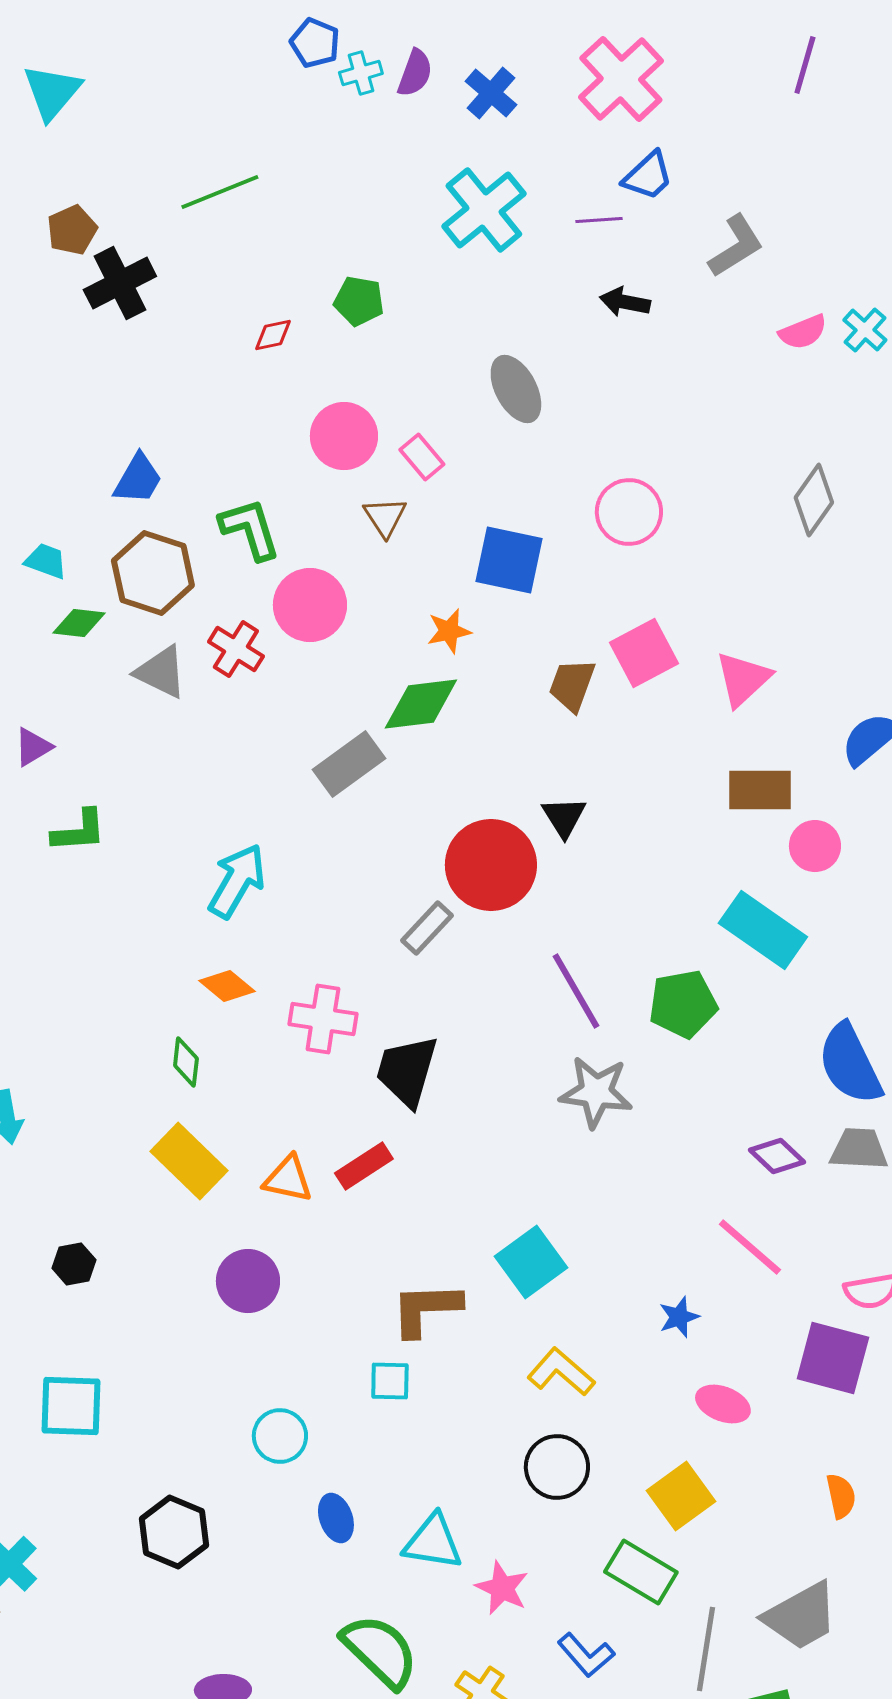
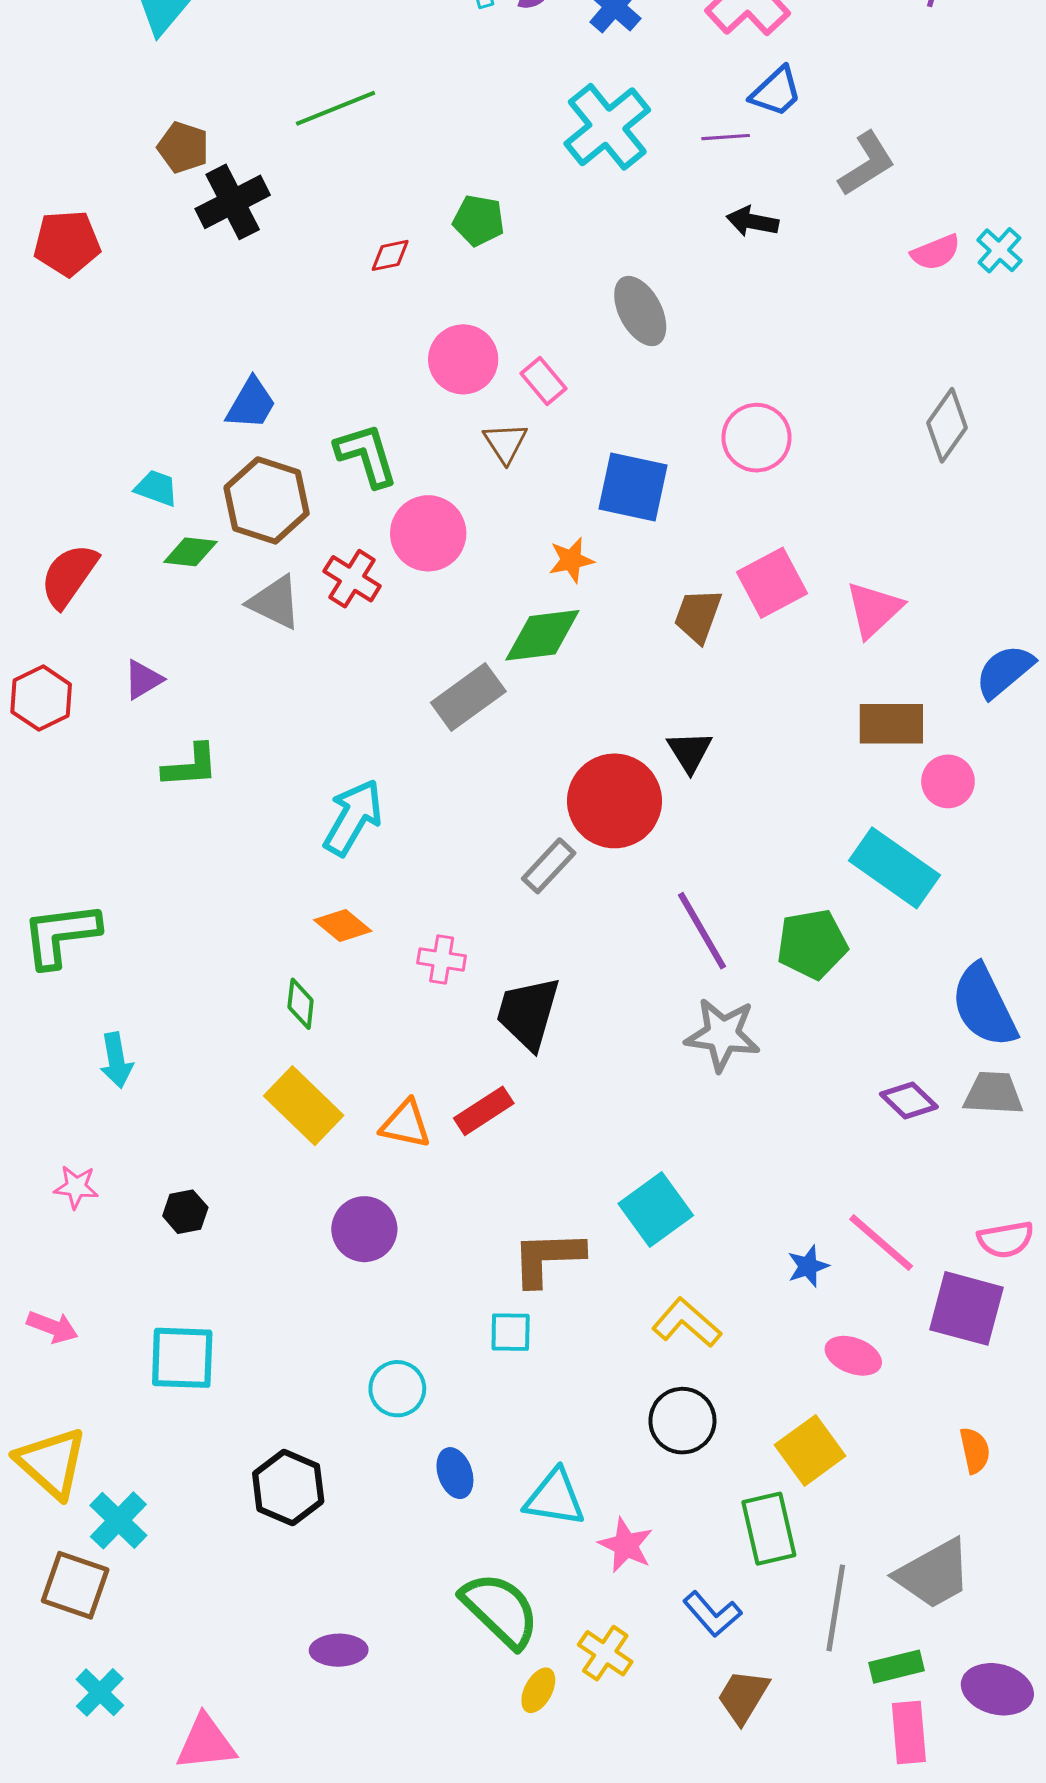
brown pentagon: (72, 230) -> (183, 147), turned -30
pink cross: (323, 1019) -> (442, 959), size x0.7
pink line: (750, 1247) -> (881, 1243), moved
green rectangle: (641, 1572) -> (769, 1529), turned 46

